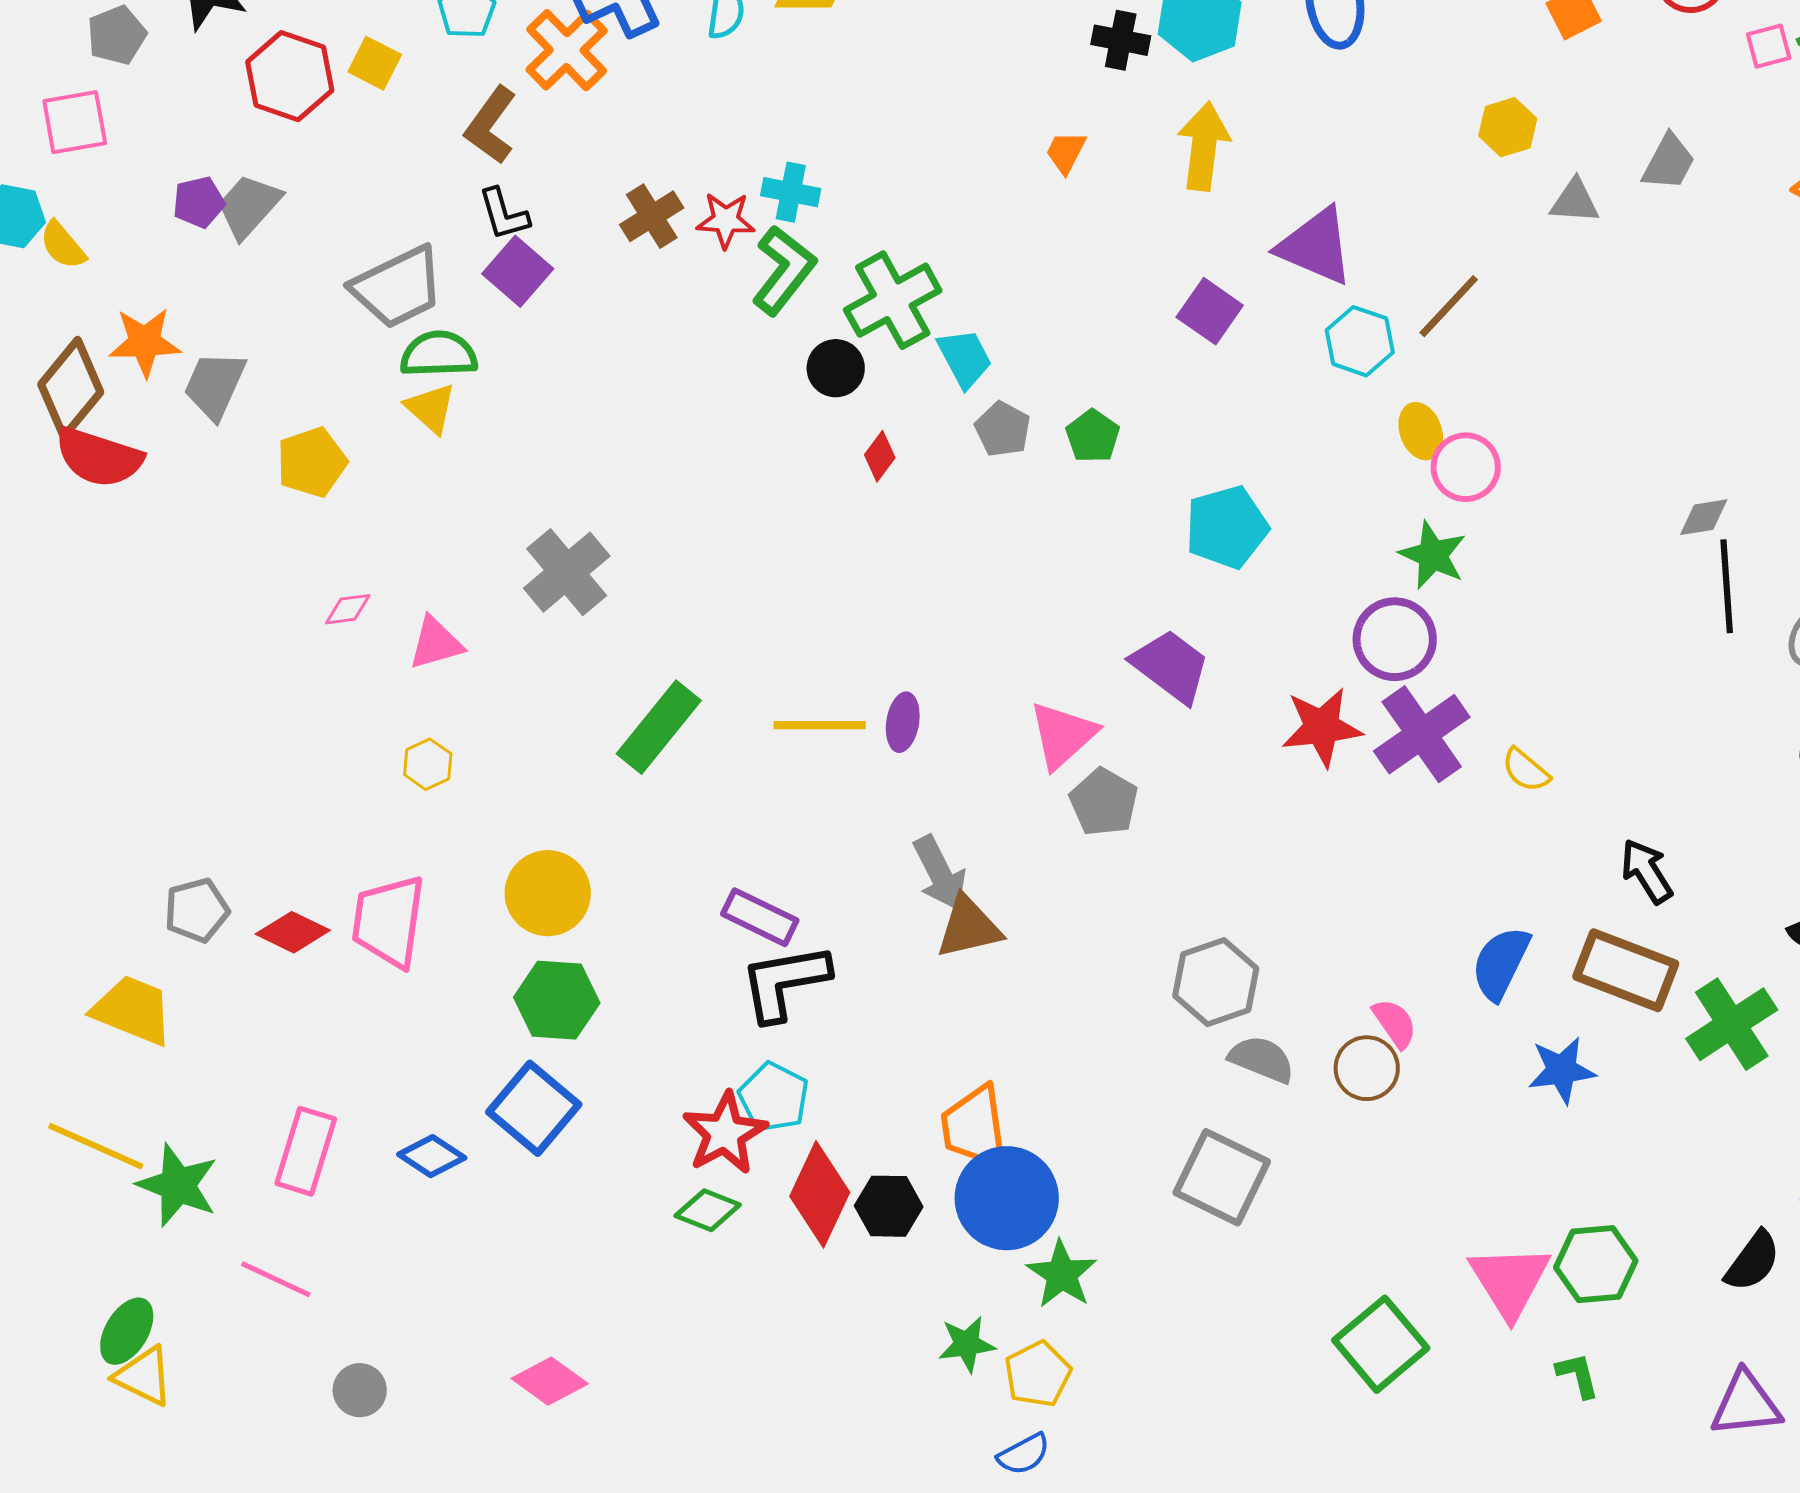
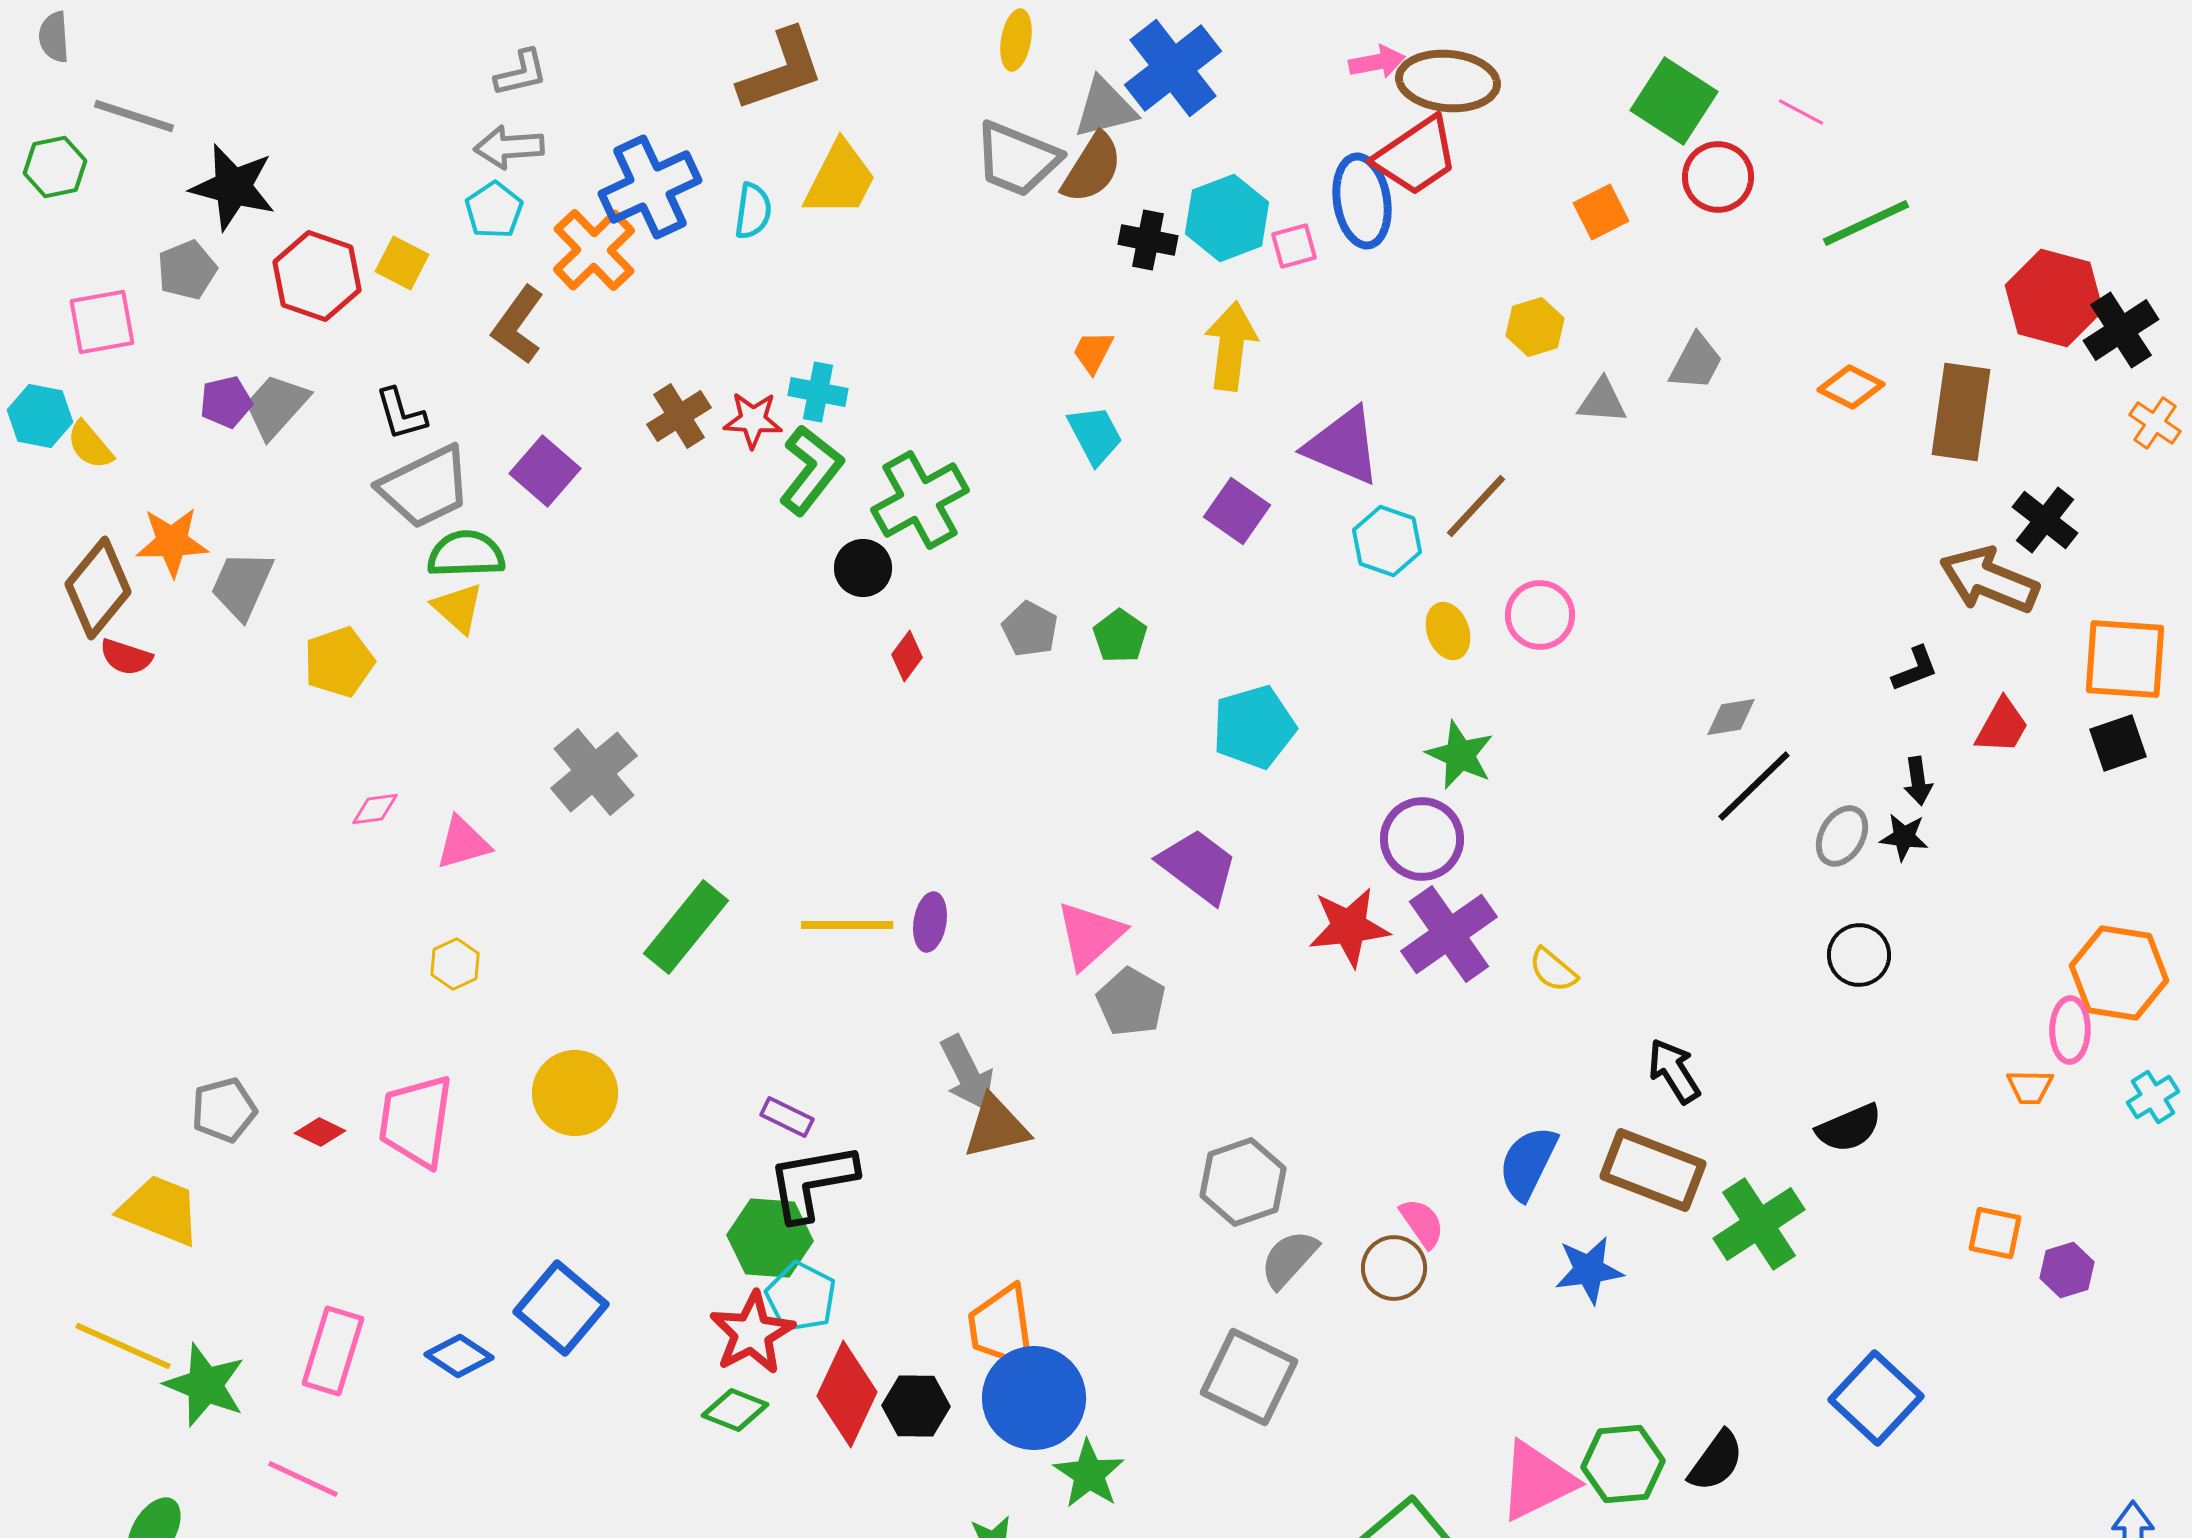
gray pentagon: (117, 35) -> (187, 270), moved
pink square: (1769, 46) -> (1294, 246), moved
black L-shape: (504, 214) -> (401, 414), moved
cyan trapezoid: (965, 358) -> (1095, 435), moved
red semicircle: (99, 457) -> (126, 657), size x0.6
pink circle: (1466, 467) -> (1540, 615), moved
black line: (1727, 586) -> (1754, 786), turned 50
purple rectangle: (760, 917) -> (787, 1117), size x0.7
red diamond: (293, 932) -> (320, 1132), size x0.7
green hexagon: (557, 1000) -> (770, 1238), moved
gray semicircle: (1262, 1059) -> (1289, 1259), turned -70
black semicircle: (1753, 1261) -> (1716, 1461), moved
pink triangle: (1510, 1281) -> (1537, 1481), turned 36

